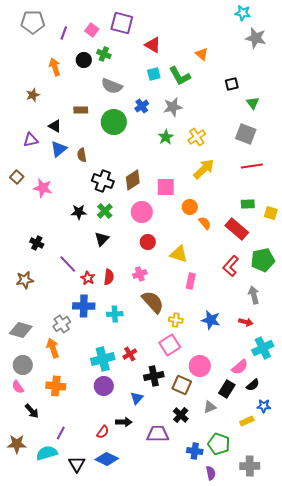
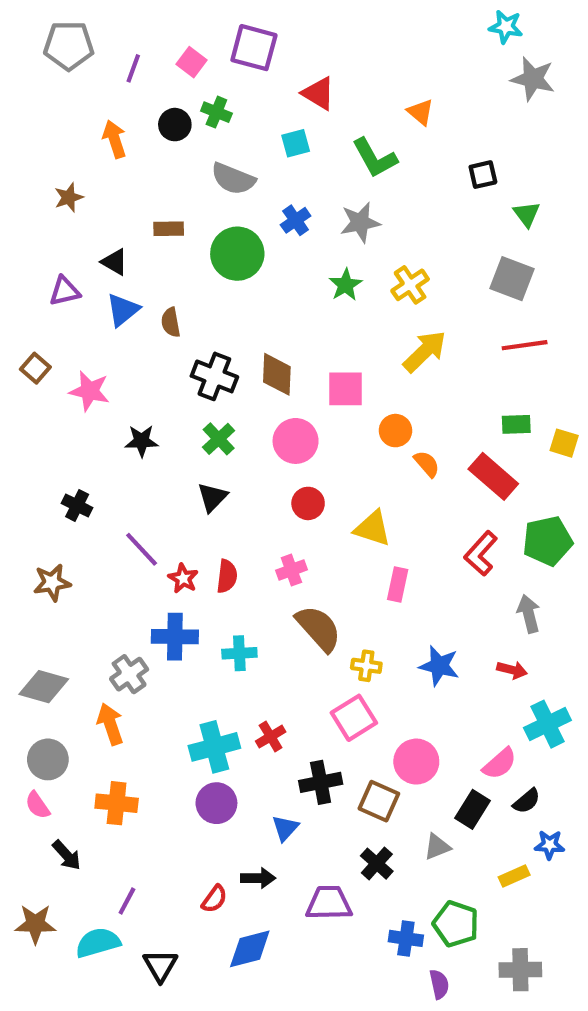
cyan square: (154, 74) -> (296, 143), moved
brown diamond: (133, 180) -> (277, 374), turned -55
black star: (79, 212) -> (142, 441), moved
blue diamond: (107, 459) -> (250, 949), moved, turned -40

